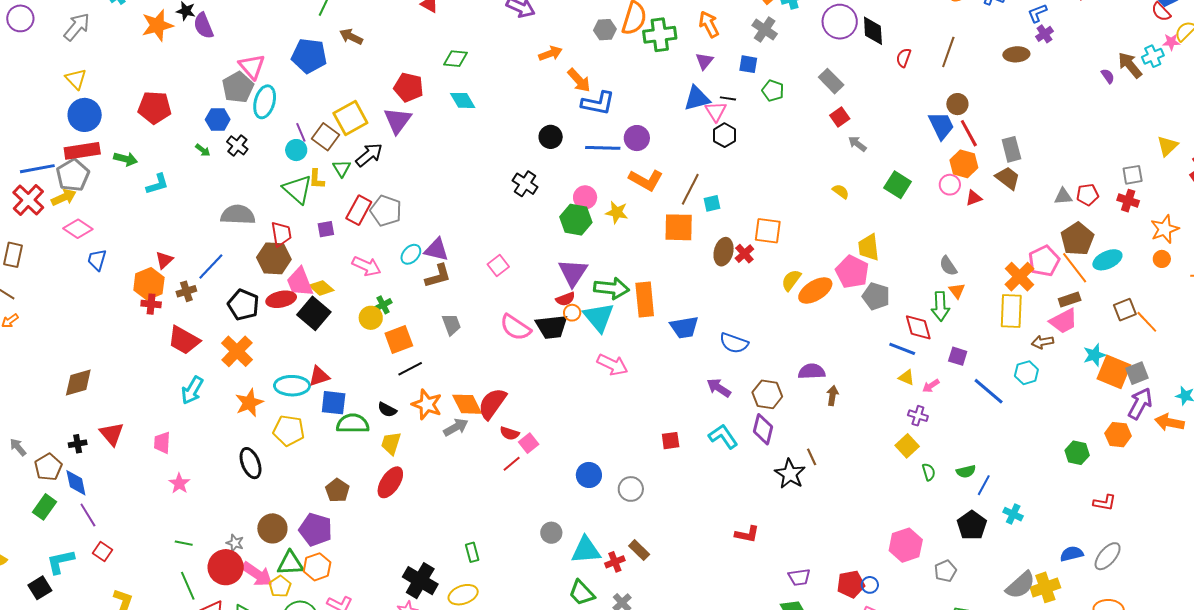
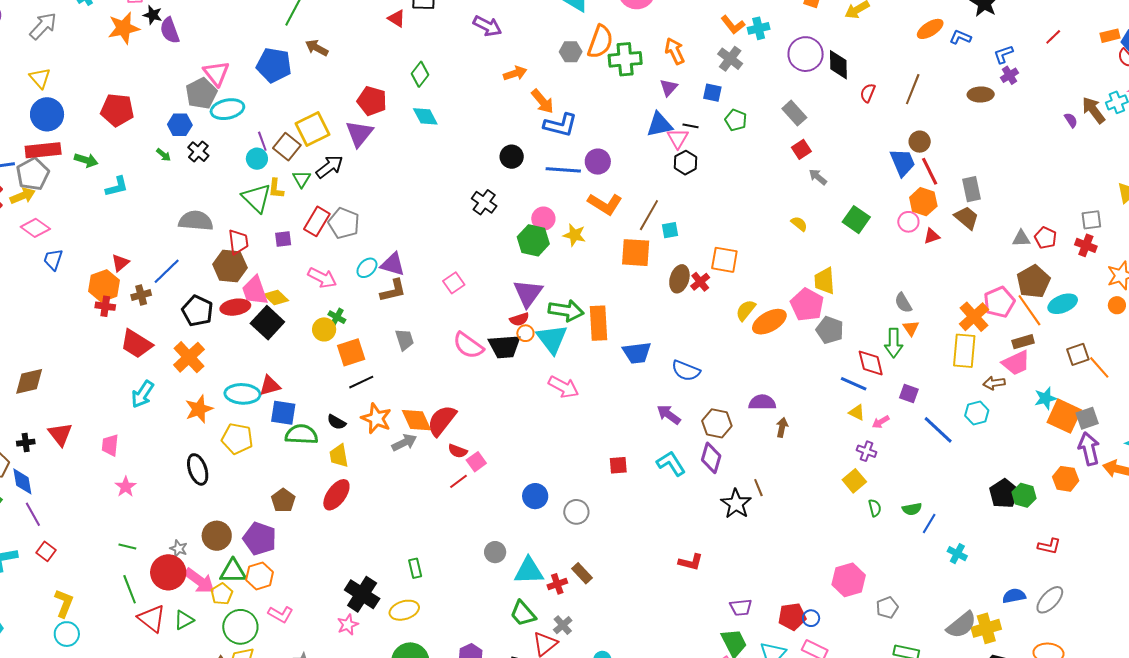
green diamond: (456, 59) -> (420, 74), turned -60
cyan ellipse: (265, 102) -> (227, 109), turned 60
red pentagon: (1088, 195) -> (1046, 238), turned 30
green cross: (383, 305) -> (337, 317), turned -36
purple arrow: (1140, 404) -> (1089, 449), turned -44
yellow trapezoid: (391, 443) -> (339, 456), turned -30
black pentagon: (972, 525) -> (1004, 493), moved

